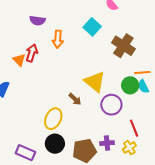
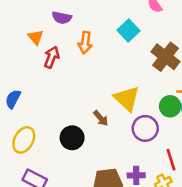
orange triangle: (19, 60) -> (36, 37), moved
yellow ellipse: (53, 119) -> (24, 140), moved
black circle: (55, 144) -> (72, 138), moved

